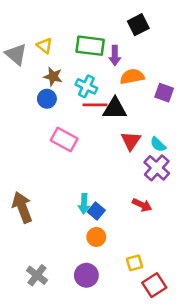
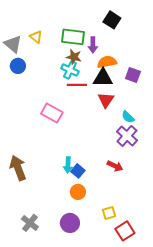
black square: (138, 25) -> (112, 20), turned -30
brown star: (53, 77) -> (74, 57), moved
blue circle: (47, 99) -> (18, 66), moved
black triangle: (115, 109) -> (103, 78), moved
red triangle: (131, 141) -> (106, 100), moved

